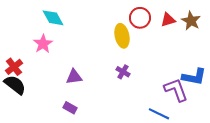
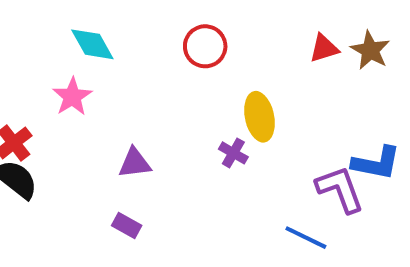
red circle: (140, 18) -> (205, 46), moved
yellow ellipse: (122, 36) -> (259, 117), moved

